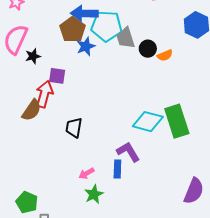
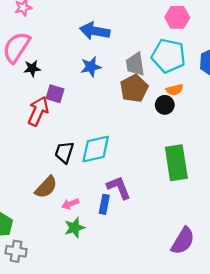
cyan pentagon: (106, 26) -> (168, 56), moved
brown pentagon: (73, 30) -> (134, 88), moved
black circle: (148, 49) -> (165, 105), moved
brown semicircle: (32, 110) -> (46, 187), moved
cyan diamond: (148, 122) -> (96, 149), moved, turned -36

